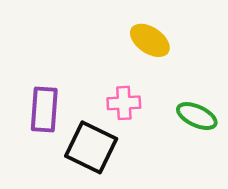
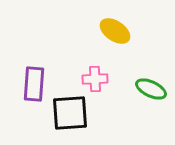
black square: (91, 147) -> (70, 113), turned -30

